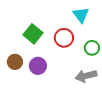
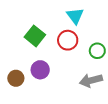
cyan triangle: (81, 15) -> (75, 16), moved
brown circle: (15, 62) -> (16, 78), moved

